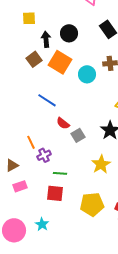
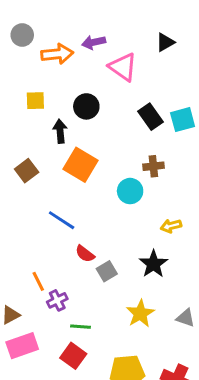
black circle: (69, 33) -> (86, 106), moved
brown square: (34, 59) -> (27, 171), moved
cyan circle: (87, 74) -> (130, 191), moved
pink rectangle: (20, 186) -> (22, 346), size x1.5
red square: (55, 193) -> (73, 356), turned 30

